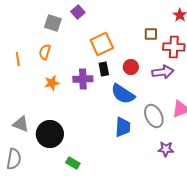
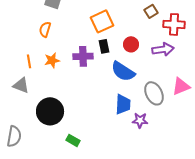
brown square: (151, 34) -> (151, 11), turned -32
orange line: (18, 59) -> (29, 61), moved
gray triangle: (21, 124) -> (21, 85), moved
purple star: (166, 149) -> (140, 120), moved

